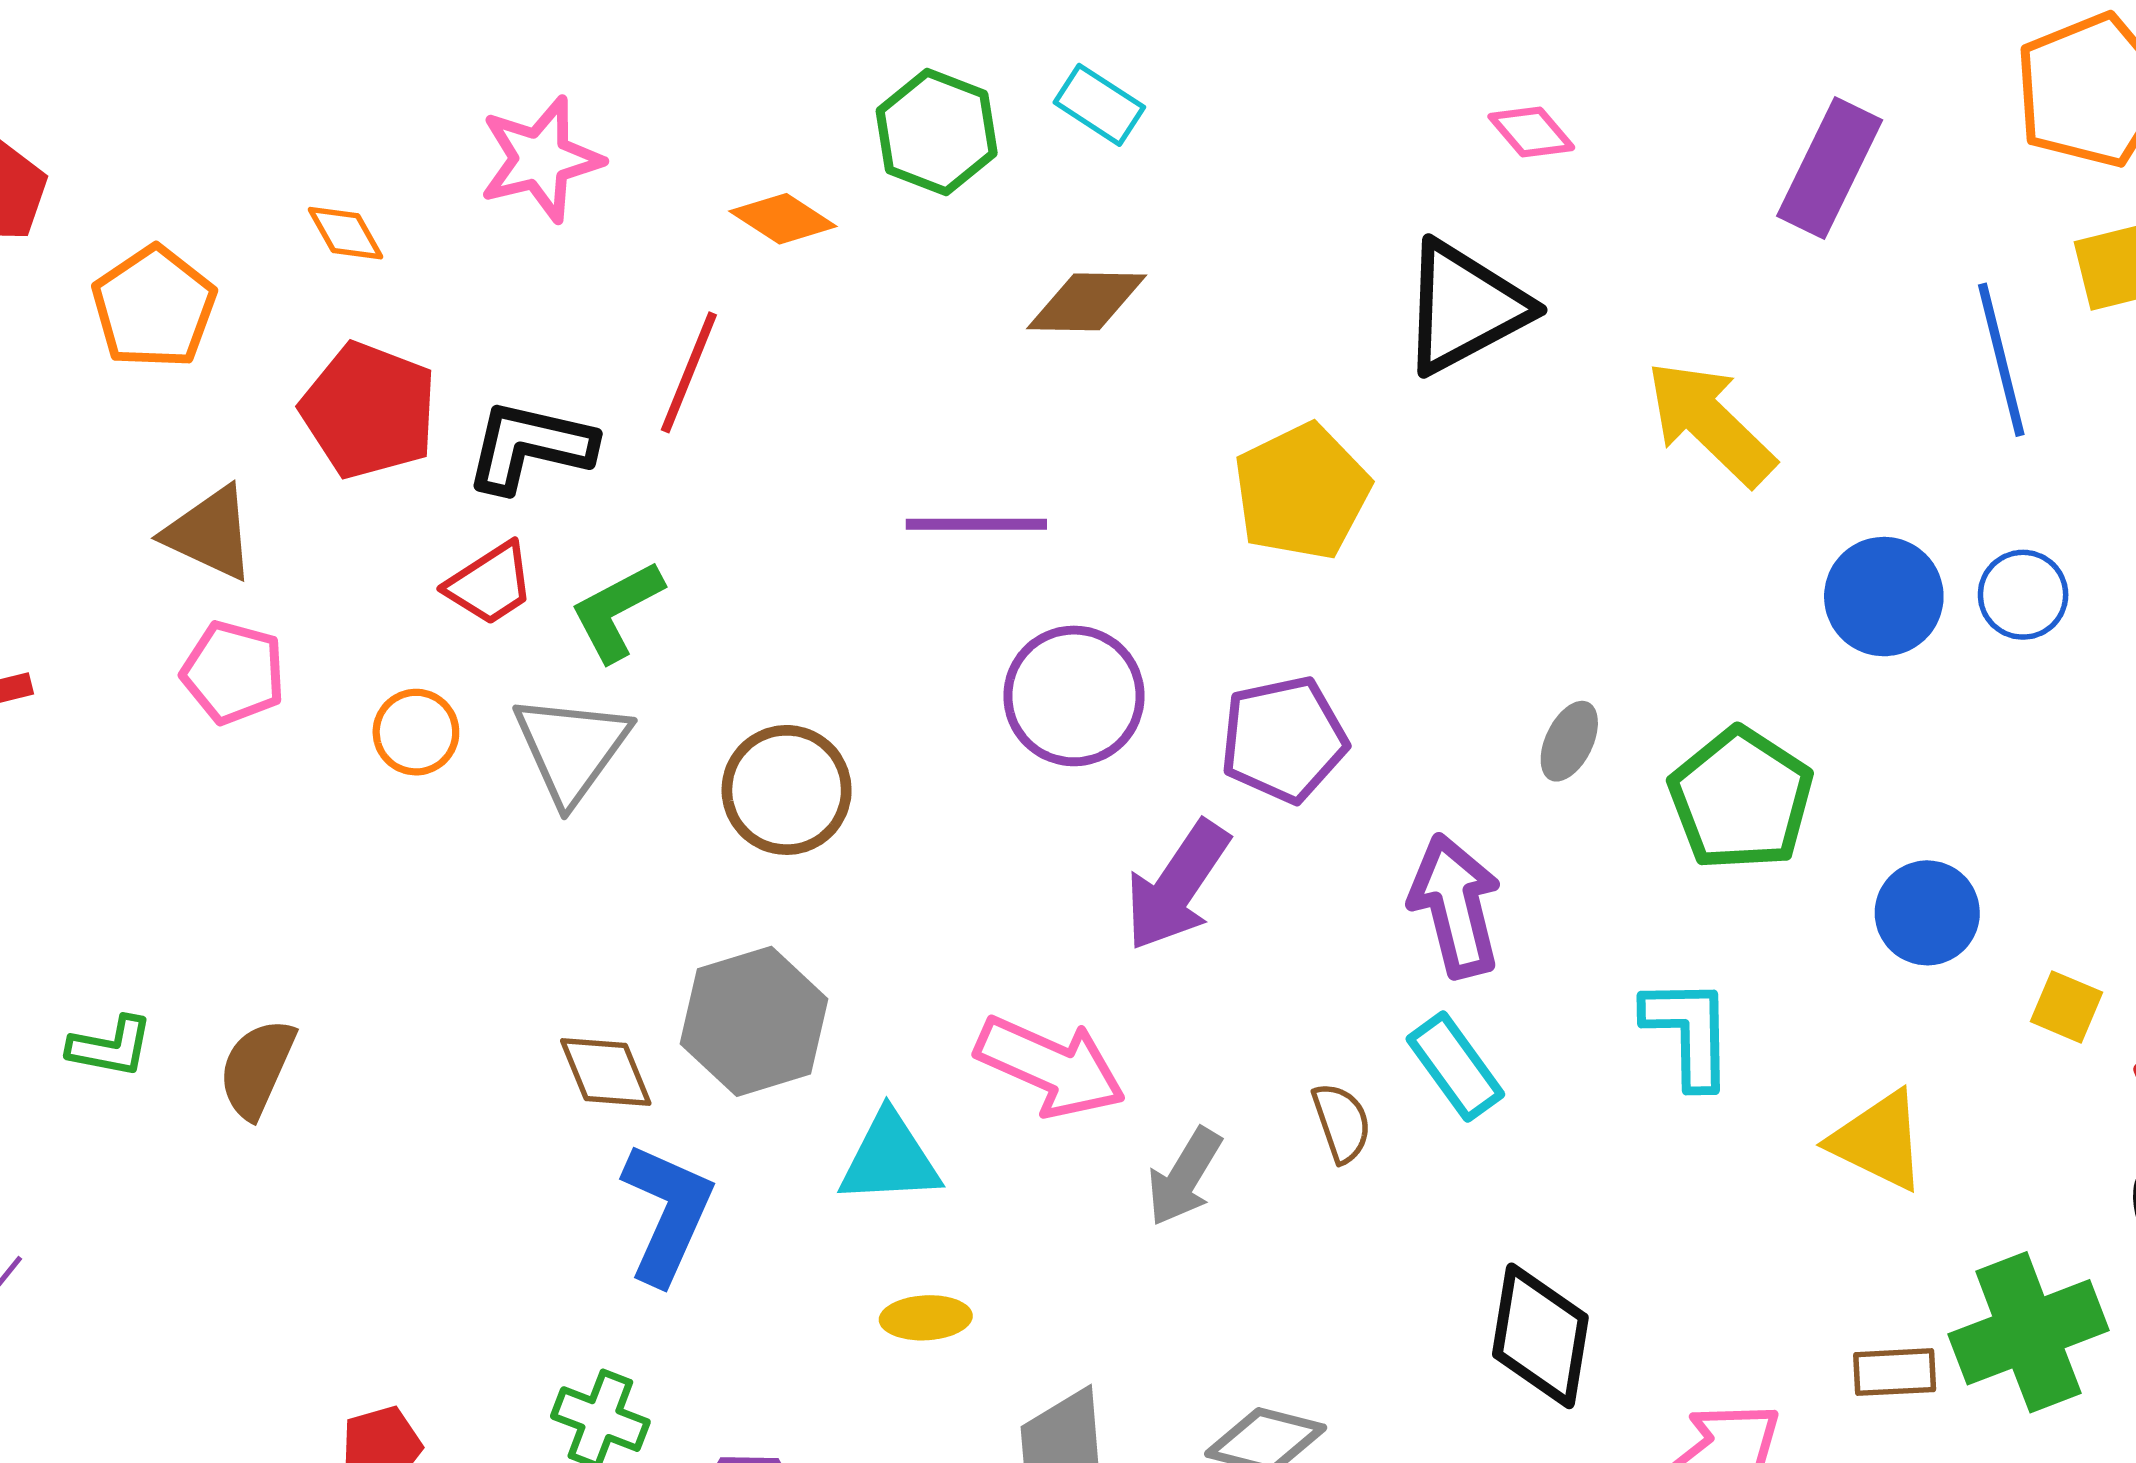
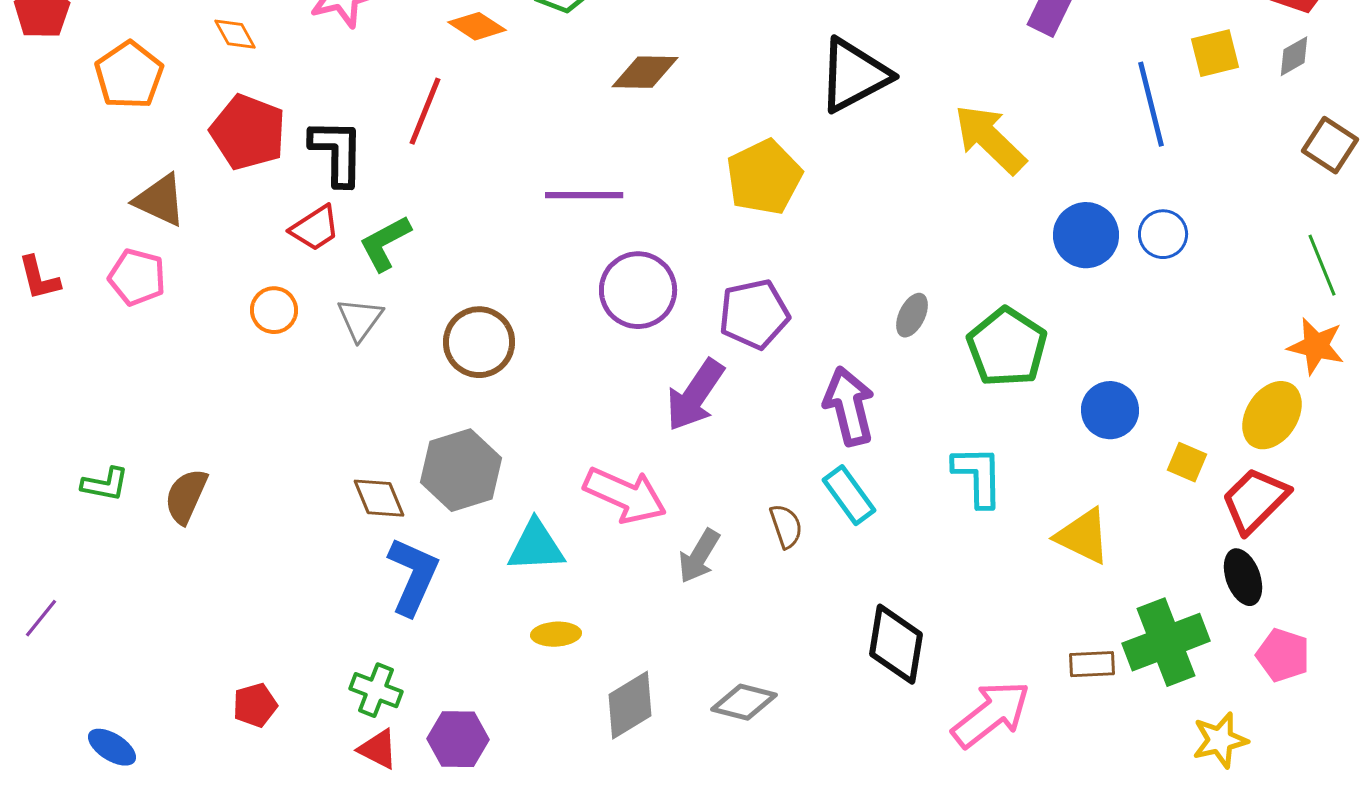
black L-shape: (530, 446) -> (337, 152), turned 78
pink pentagon: (233, 672) -> (137, 277), moved
gray triangle: (571, 748) -> (360, 319), size x0.7

